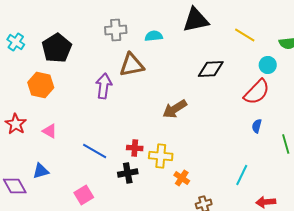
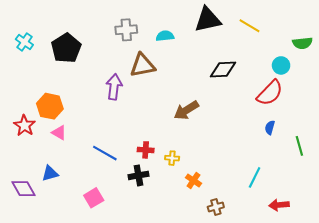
yellow line: (245, 35) -> (249, 26), moved
orange hexagon: (41, 85) -> (50, 106), moved
yellow cross: (161, 156) -> (172, 158), size x0.6

